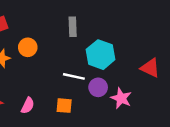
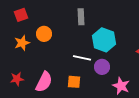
pink star: (121, 98) -> (121, 86), moved
pink semicircle: (28, 106) -> (44, 82), size x1.5

